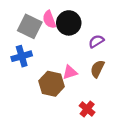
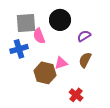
pink semicircle: (49, 20) -> (39, 36), moved
gray square: (30, 26) -> (26, 23), turned -30

